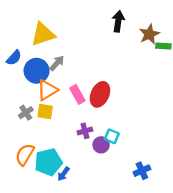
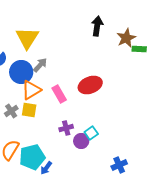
yellow triangle: (43, 34) -> (27, 38), turned -40
red ellipse: (100, 94) -> (90, 85), moved, turned 45
cyan square: (112, 136) -> (91, 133), turned 32

